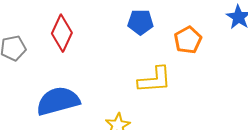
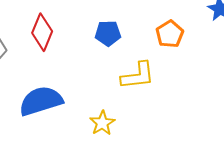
blue pentagon: (140, 22) -> (108, 33), moved

